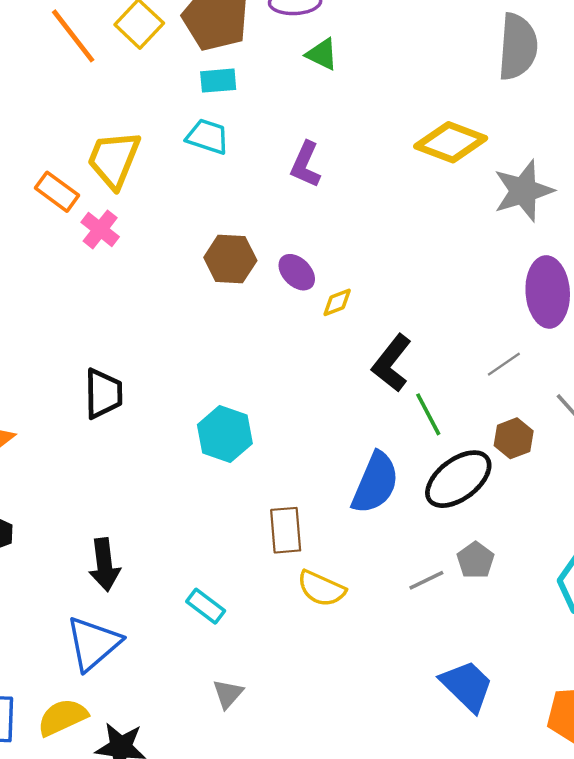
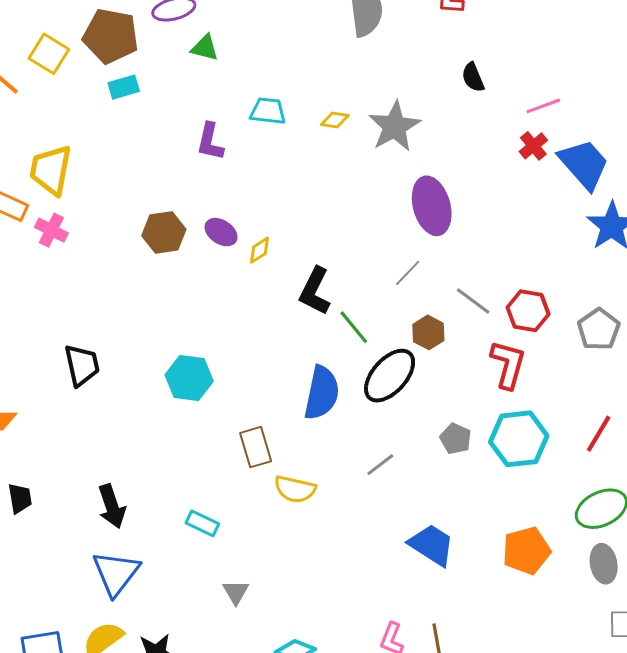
cyan trapezoid: (207, 137) -> (268, 111), moved
yellow diamond: (451, 142) -> (335, 120), moved, size x0.5
gray pentagon: (476, 560) -> (456, 439), moved

